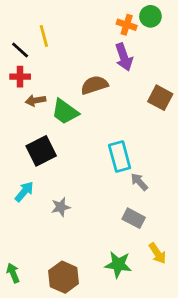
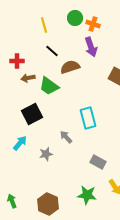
green circle: (150, 16) -> (75, 18), moved
yellow line: (44, 36) -> (44, 25), moved
black line: (20, 50) -> (52, 51), moved
gray arrow: (139, 182) -> (66, 137), moved

